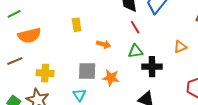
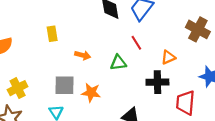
red line: (135, 27) -> (136, 43), moved
black cross: (152, 67) -> (157, 82), moved
yellow cross: (45, 73) -> (18, 88), turned -30

